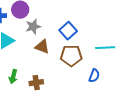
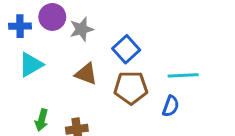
gray star: (33, 27) -> (82, 29), moved
blue semicircle: (94, 76) -> (171, 106), moved

